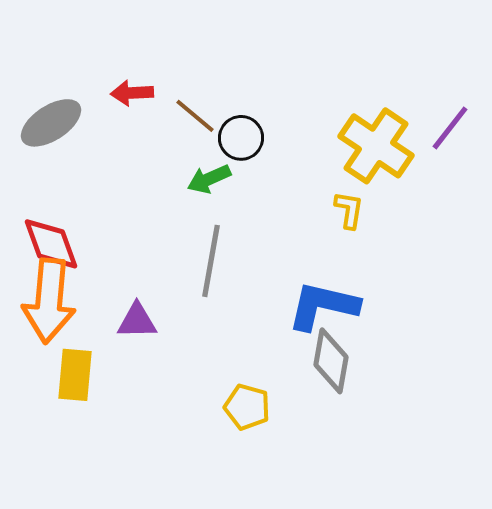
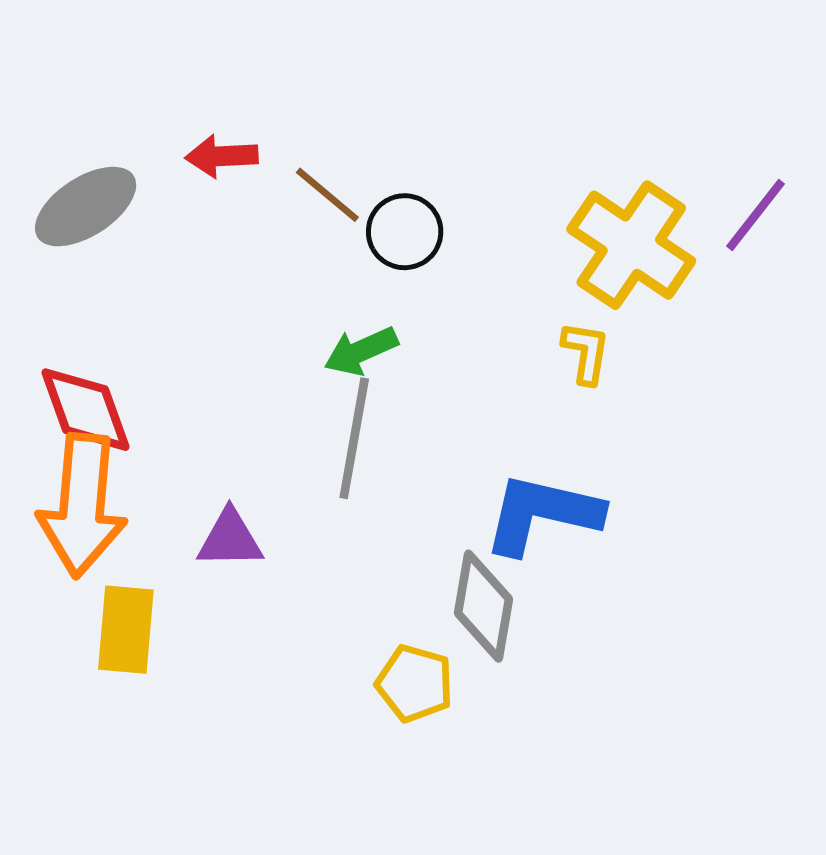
green arrow: (209, 179) -> (361, 351), moved
gray diamond: (331, 361) -> (484, 606), moved

